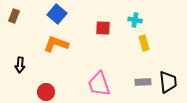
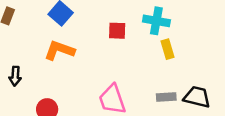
cyan cross: (135, 20) -> (156, 21), size x1.5
black trapezoid: (168, 82) -> (197, 97), turned -70

